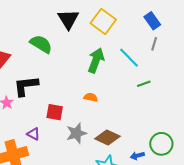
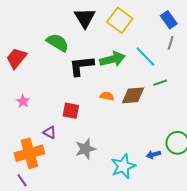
green arrow: (96, 60) -> (112, 59), turned 55
black L-shape: (26, 86) -> (81, 66), moved
gray star: (76, 133) -> (85, 149), moved
brown diamond: (107, 137) -> (133, 95), moved, turned -30

